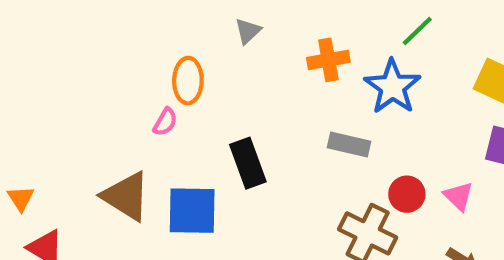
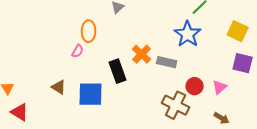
orange cross: (328, 60) -> (142, 54), moved, turned -36
brown triangle: (126, 196) -> (59, 87), size x0.6
pink triangle: (459, 196) -> (220, 87), turned 35

